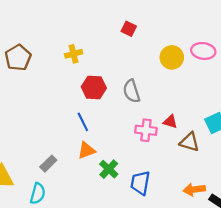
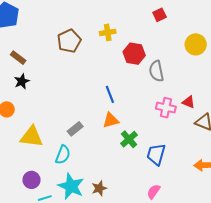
red square: (129, 29) -> (160, 15), turned 32
brown pentagon: (18, 58) -> (69, 41), moved
red hexagon: (94, 87) -> (134, 54), moved

